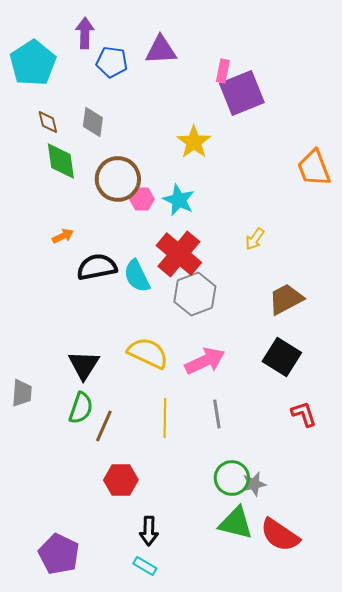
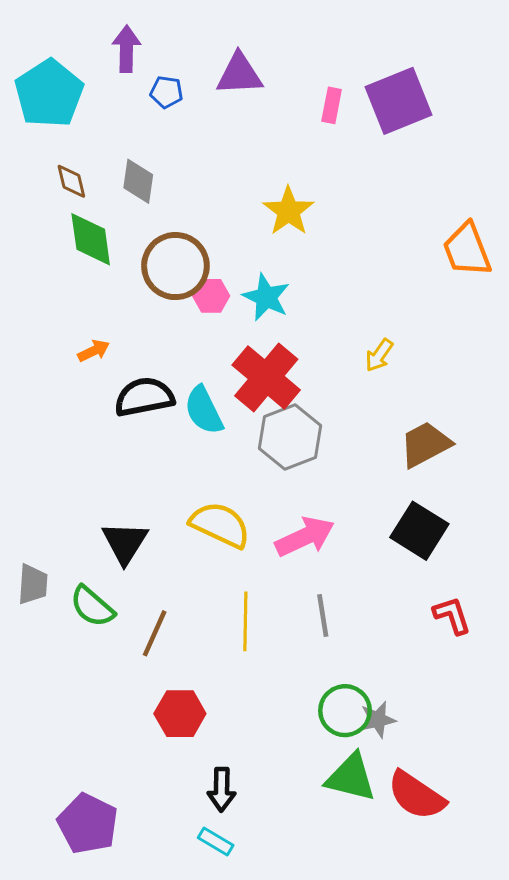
blue pentagon: (112, 62) -> (167, 92), size x0.7
purple square: (242, 93) -> (399, 101), moved
green semicircle: (81, 408) -> (92, 607), moved, turned 112

